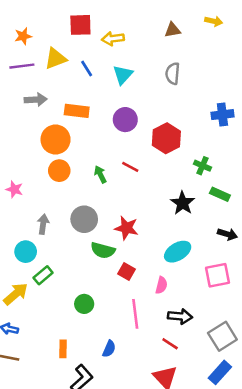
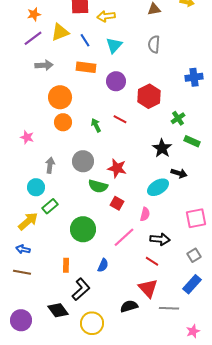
purple line: (22, 66) -> (33, 38), turned -30
orange rectangle: (77, 111) -> (86, 67), moved
green cross: (202, 166) -> (178, 118), turned 32
black arrow: (227, 234) -> (179, 173), moved
pink square: (217, 275) -> (196, 218), moved
green circle: (84, 304) -> (83, 229), size x1.6
pink line: (135, 314) -> (124, 237), turned 55
gray square: (222, 336) -> (194, 255), size x0.6

